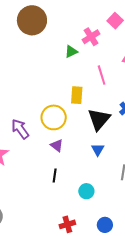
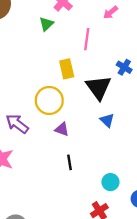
pink line: (102, 75) -> (87, 39), turned 42
cyan circle: (86, 191) -> (110, 182), moved

